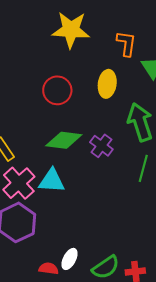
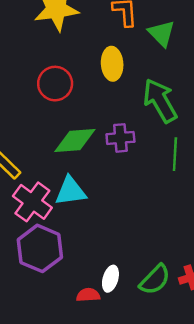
purple cross: (101, 146) -> (120, 138), turned -30

